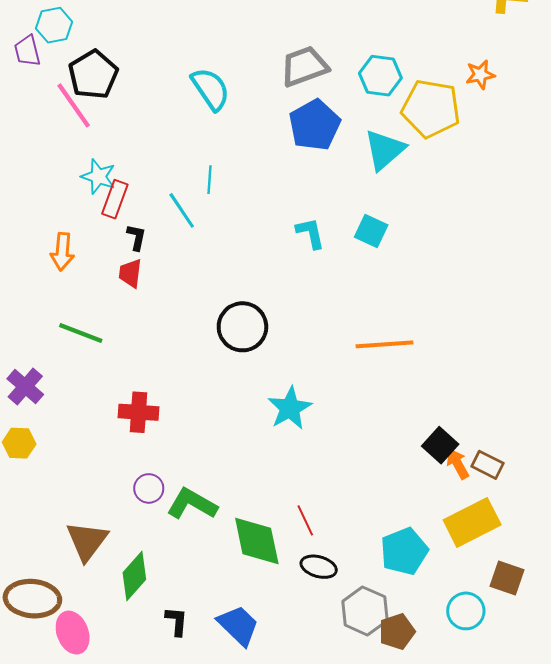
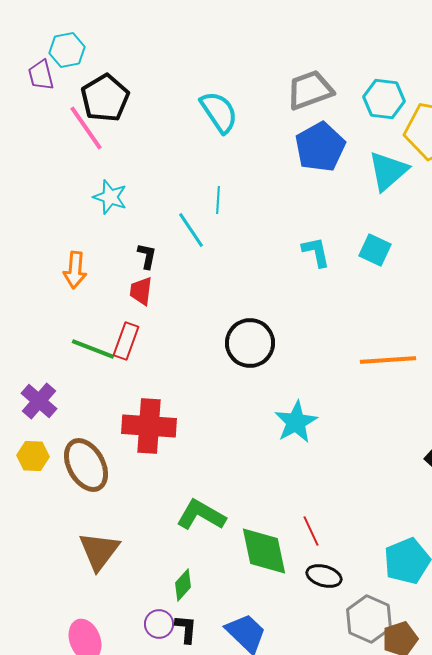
red rectangle: (115, 199) -> (126, 341), moved
red cross: (138, 412) -> (149, 426), size x1.4
purple circle: (149, 488) -> (159, 624), moved
green diamond: (134, 576) -> (183, 585), moved, size x0.7
brown ellipse: (32, 599) -> (86, 465), moved, turned 56

